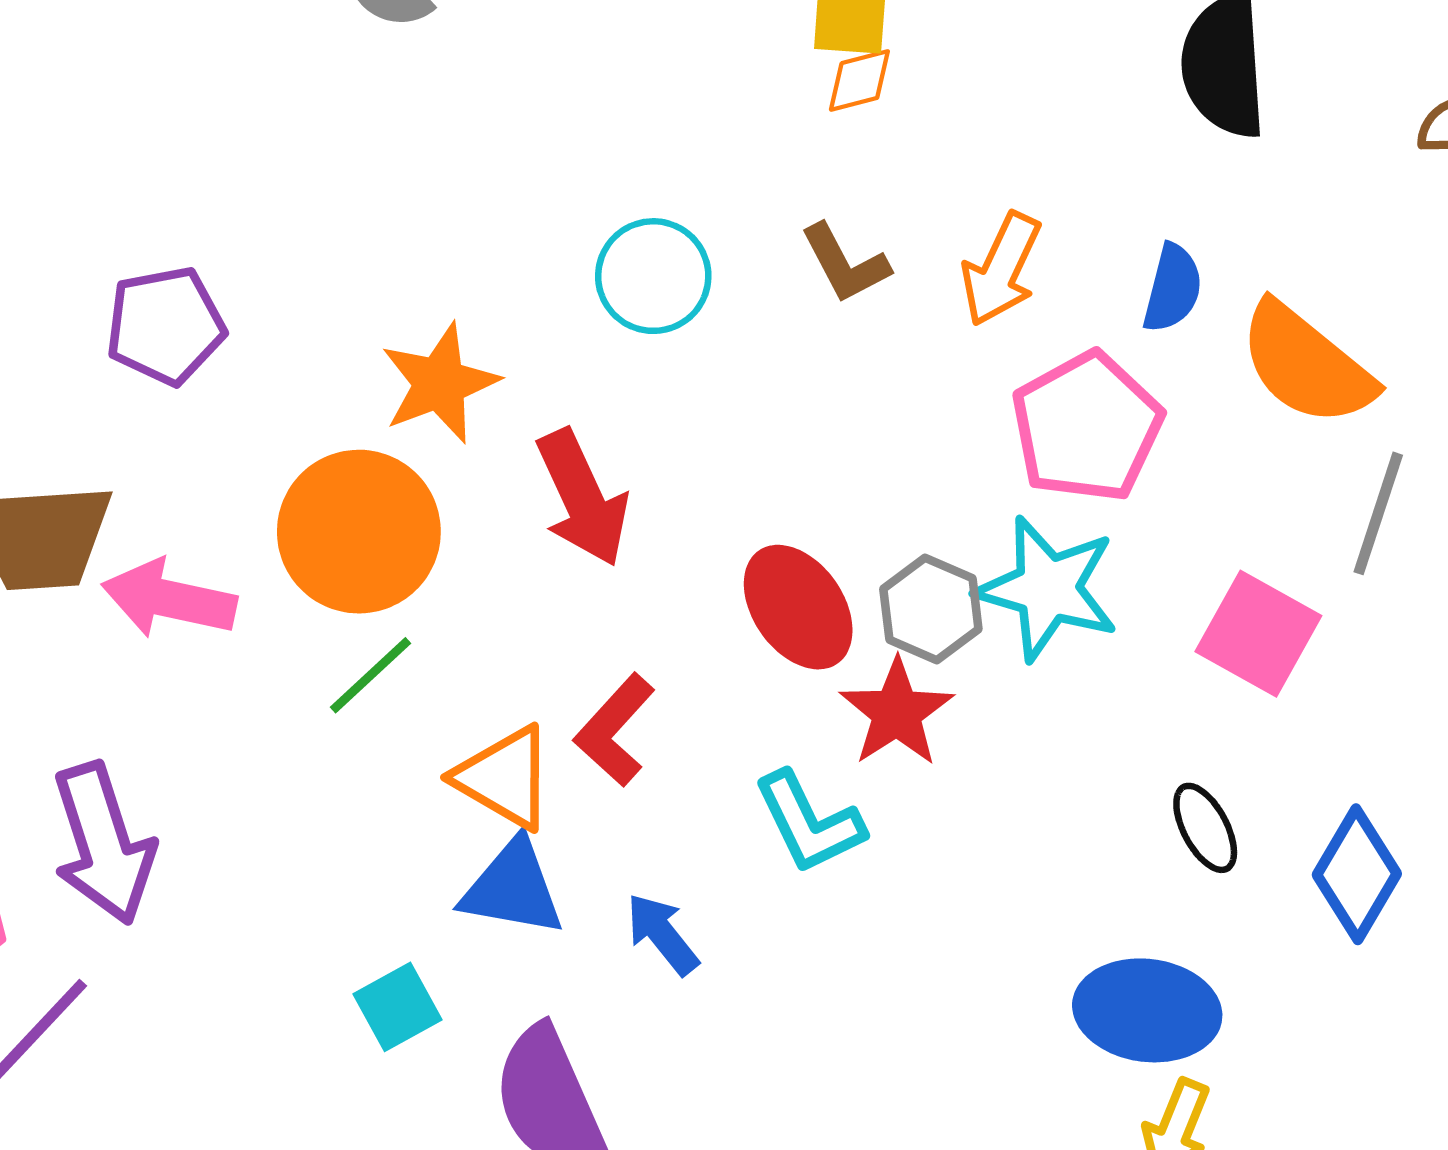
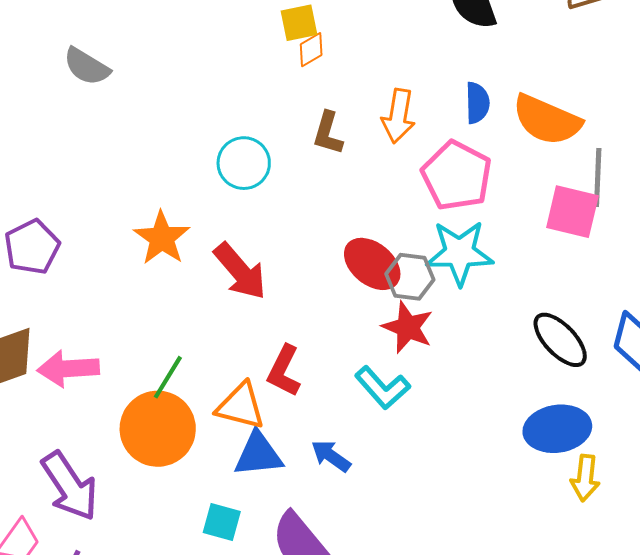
brown L-shape: (845, 264) -> (328, 133), turned 60
orange circle: (359, 532) -> (158, 429), moved
red ellipse: (798, 607) -> (372, 264), moved
pink square: (1258, 634) -> (572, 212), moved
black ellipse: (1205, 828) -> (560, 340), size x1.5
cyan square: (397, 1007) -> (222, 522), turned -30

